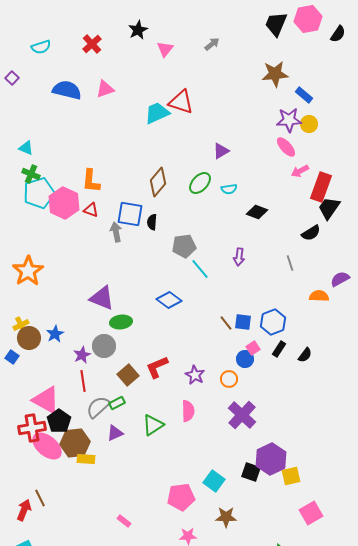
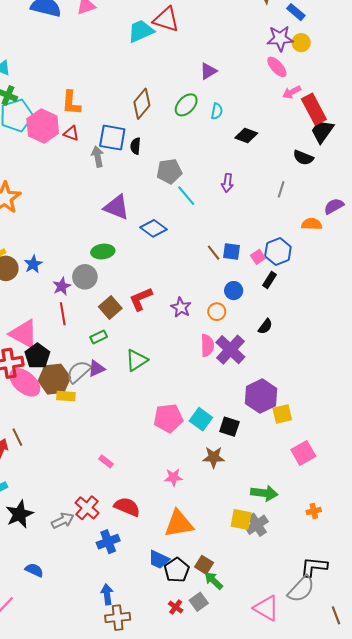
red rectangle: (321, 187) -> (314, 109), turned -48
cyan semicircle: (229, 189) -> (217, 111), turned -70
black semicircle: (311, 233) -> (303, 158), turned 54
gray line: (290, 263) -> (281, 189), turned 35
purple triangle: (102, 298) -> (117, 207), moved
blue hexagon: (273, 322) -> (278, 252), moved
pink square: (253, 348) -> (258, 257), moved
black semicircle: (305, 355) -> (265, 326), moved
gray semicircle: (98, 407) -> (79, 372), moved
pink semicircle: (188, 411) -> (207, 345), moved
black square: (251, 472) -> (229, 427), moved
pink pentagon: (181, 497) -> (168, 418), moved

